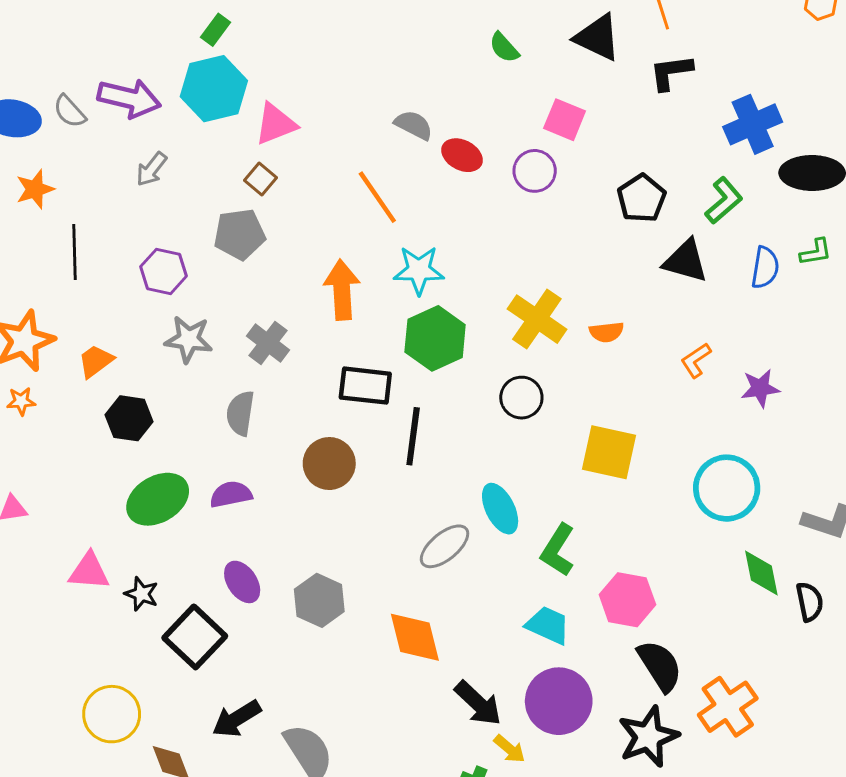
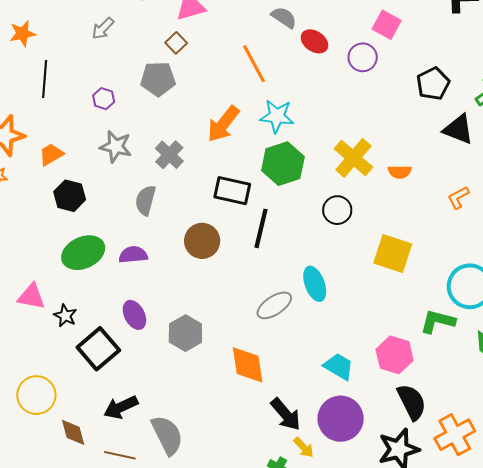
purple hexagon: (163, 271) -> (104, 99), size x0.7
orange arrow: (342, 290) -> (223, 124), turned -144
green L-shape: (558, 550) -> (438, 321), moved, turned 66

